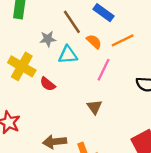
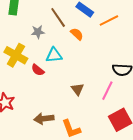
orange line: (123, 40) -> (109, 21), moved
cyan triangle: (68, 55) -> (54, 55), moved
pink line: (104, 70) -> (107, 91), moved

